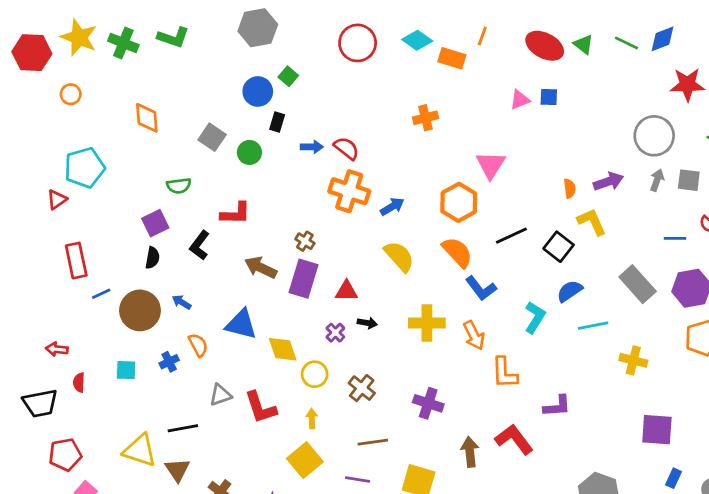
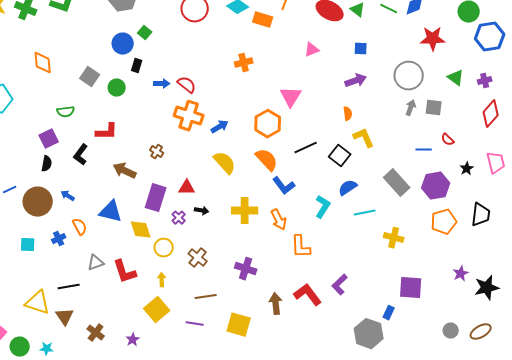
blue square: (549, 97) -> (361, 49), moved
purple arrow: (608, 182) -> (356, 81), moved
purple rectangle: (304, 279) -> (156, 198), moved
purple L-shape: (557, 406) -> (340, 285), moved, turned 140
blue rectangle: (674, 478) -> (389, 313), moved

